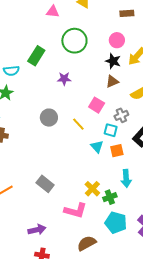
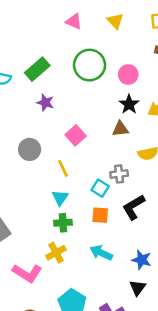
pink circle: (117, 40) -> (128, 75), moved
purple star: (64, 79) -> (45, 103), moved
pink square: (97, 105) -> (76, 135), moved
cyan triangle: (97, 147) -> (60, 198), moved
cyan arrow: (126, 178) -> (101, 253), turned 102
green cross: (110, 197) -> (63, 223), moved

